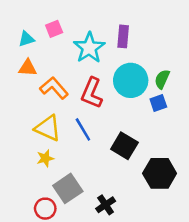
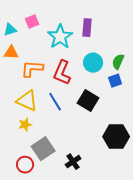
cyan circle: (131, 80) -> (93, 63), size x0.7
orange L-shape: (54, 88) -> (32, 69), turned -45
black square: (124, 146) -> (88, 101), moved

